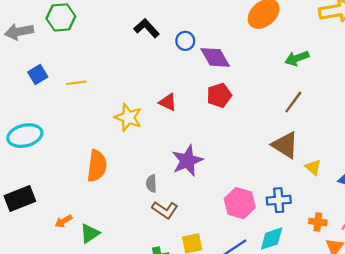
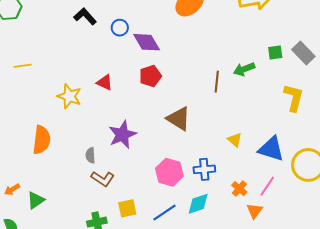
green arrow: (297, 58) -> (244, 69), moved
brown line: (293, 102) -> (217, 82), turned -30
brown triangle: (285, 145) -> (179, 119), moved
orange cross: (318, 222) -> (239, 189), turned 35

